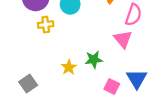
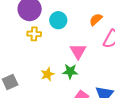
pink triangle: (123, 39) -> (78, 51), moved

